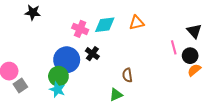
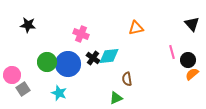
black star: (33, 12) -> (28, 25), moved
cyan diamond: (105, 25) -> (109, 56), moved
black triangle: (194, 31) -> (192, 24), moved
green circle: (58, 76) -> (47, 62), moved

